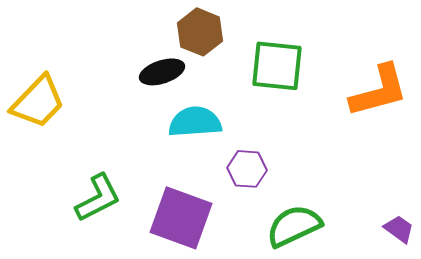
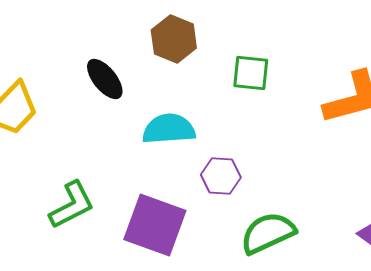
green square: (277, 66) -> (251, 73), size x0.7
black ellipse: (162, 72) -> (105, 79), moved, turned 69

